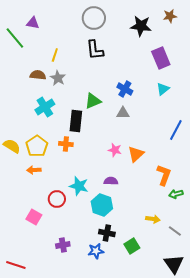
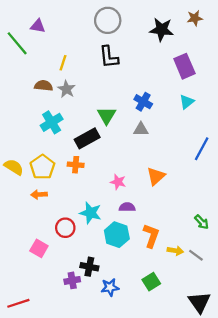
green triangle: (93, 101) -> (107, 115), turned -36
black rectangle: (76, 121) -> (87, 138), turned 55
pink star: (115, 150) -> (118, 182), moved
orange L-shape: (164, 175) -> (151, 236), moved
green arrow: (176, 194) -> (202, 222), turned -120
gray line: (175, 231) -> (196, 255), moved
black cross: (107, 233) -> (89, 267), moved
red line: (16, 265) -> (18, 303), turned -36

